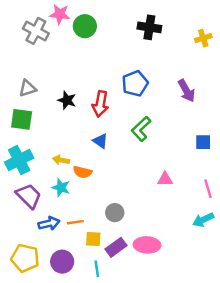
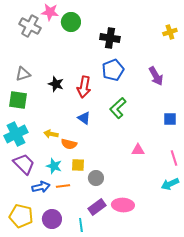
black cross: (149, 27) -> (110, 38), moved
cyan star: (61, 188) -> (54, 166), moved
yellow square: (93, 239) -> (78, 165), moved

